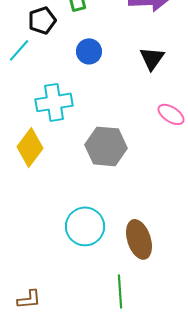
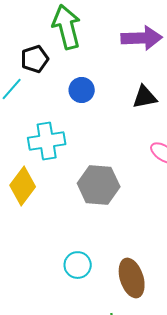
black triangle: (152, 58) -> (145, 97), turned 44
cyan circle: (85, 226) -> (78, 265), size x0.7

